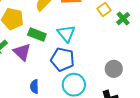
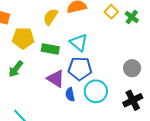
purple triangle: (22, 52) -> (56, 79), moved
blue semicircle: (34, 87) -> (70, 94), moved

